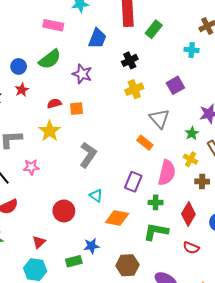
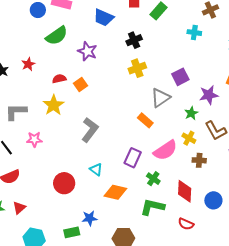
blue trapezoid: (97, 38) -> (104, 18), turned 90
blue circle: (19, 66) -> (38, 10), moved
purple square: (175, 85) -> (180, 77), moved
orange square: (76, 109) -> (81, 85), turned -32
gray triangle: (159, 119) -> (160, 98), turned 35
pink semicircle: (167, 173) -> (165, 150), turned 40
green cross: (156, 202) -> (153, 179), turned 32
red diamond: (188, 214) -> (185, 191), turned -30
red triangle: (39, 242) -> (19, 208), moved

